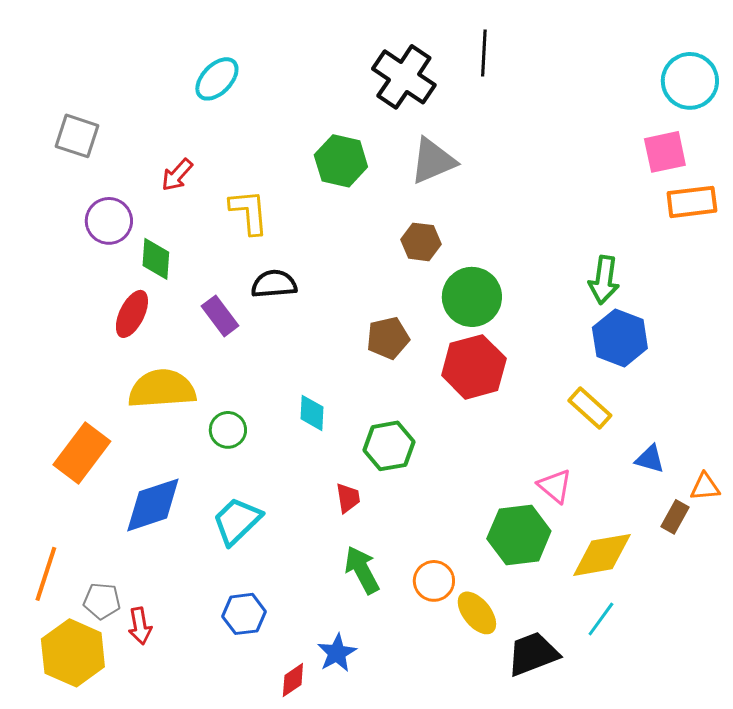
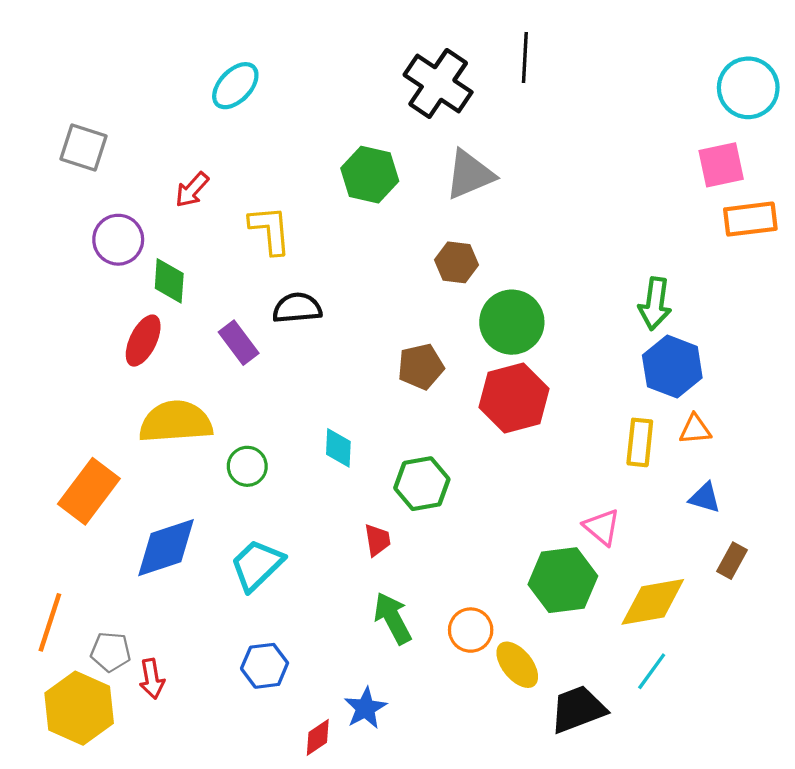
yellow rectangle: (590, 408) -> (640, 442), turned 54
orange triangle: (705, 487) -> (695, 429), moved

